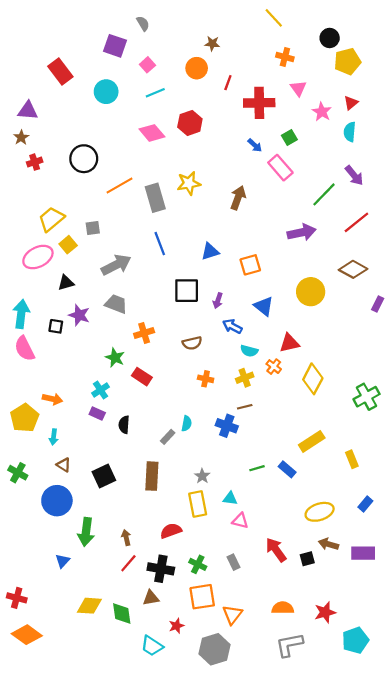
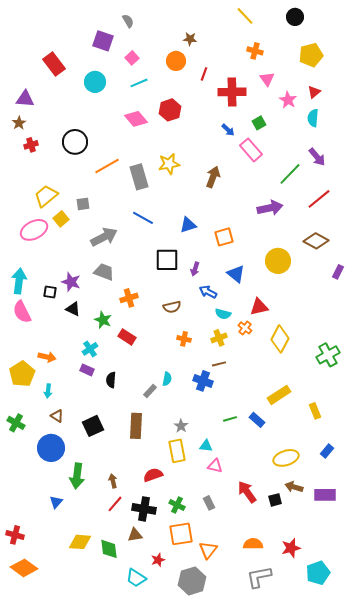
black circle: (330, 38) -> (295, 17), moved
blue line: (160, 244) -> (143, 218), turned -40
black triangle: (66, 283) -> (73, 309), moved, turned 42

